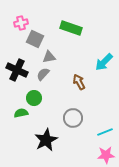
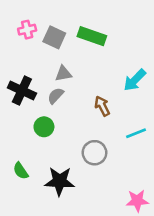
gray square: (35, 39) -> (54, 37), moved
green semicircle: (21, 113) -> (21, 171), moved, turned -112
cyan line: (105, 132) -> (136, 133), moved
black star: (46, 140) -> (60, 181), turned 30

